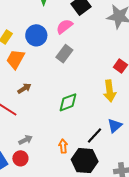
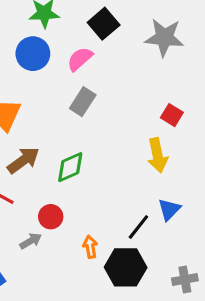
blue circle: (36, 35) -> (33, 54), moved
brown arrow: (24, 88) -> (23, 160), size x1.5
green diamond: (68, 102) -> (70, 167), moved
red circle: (20, 158) -> (51, 217), moved

